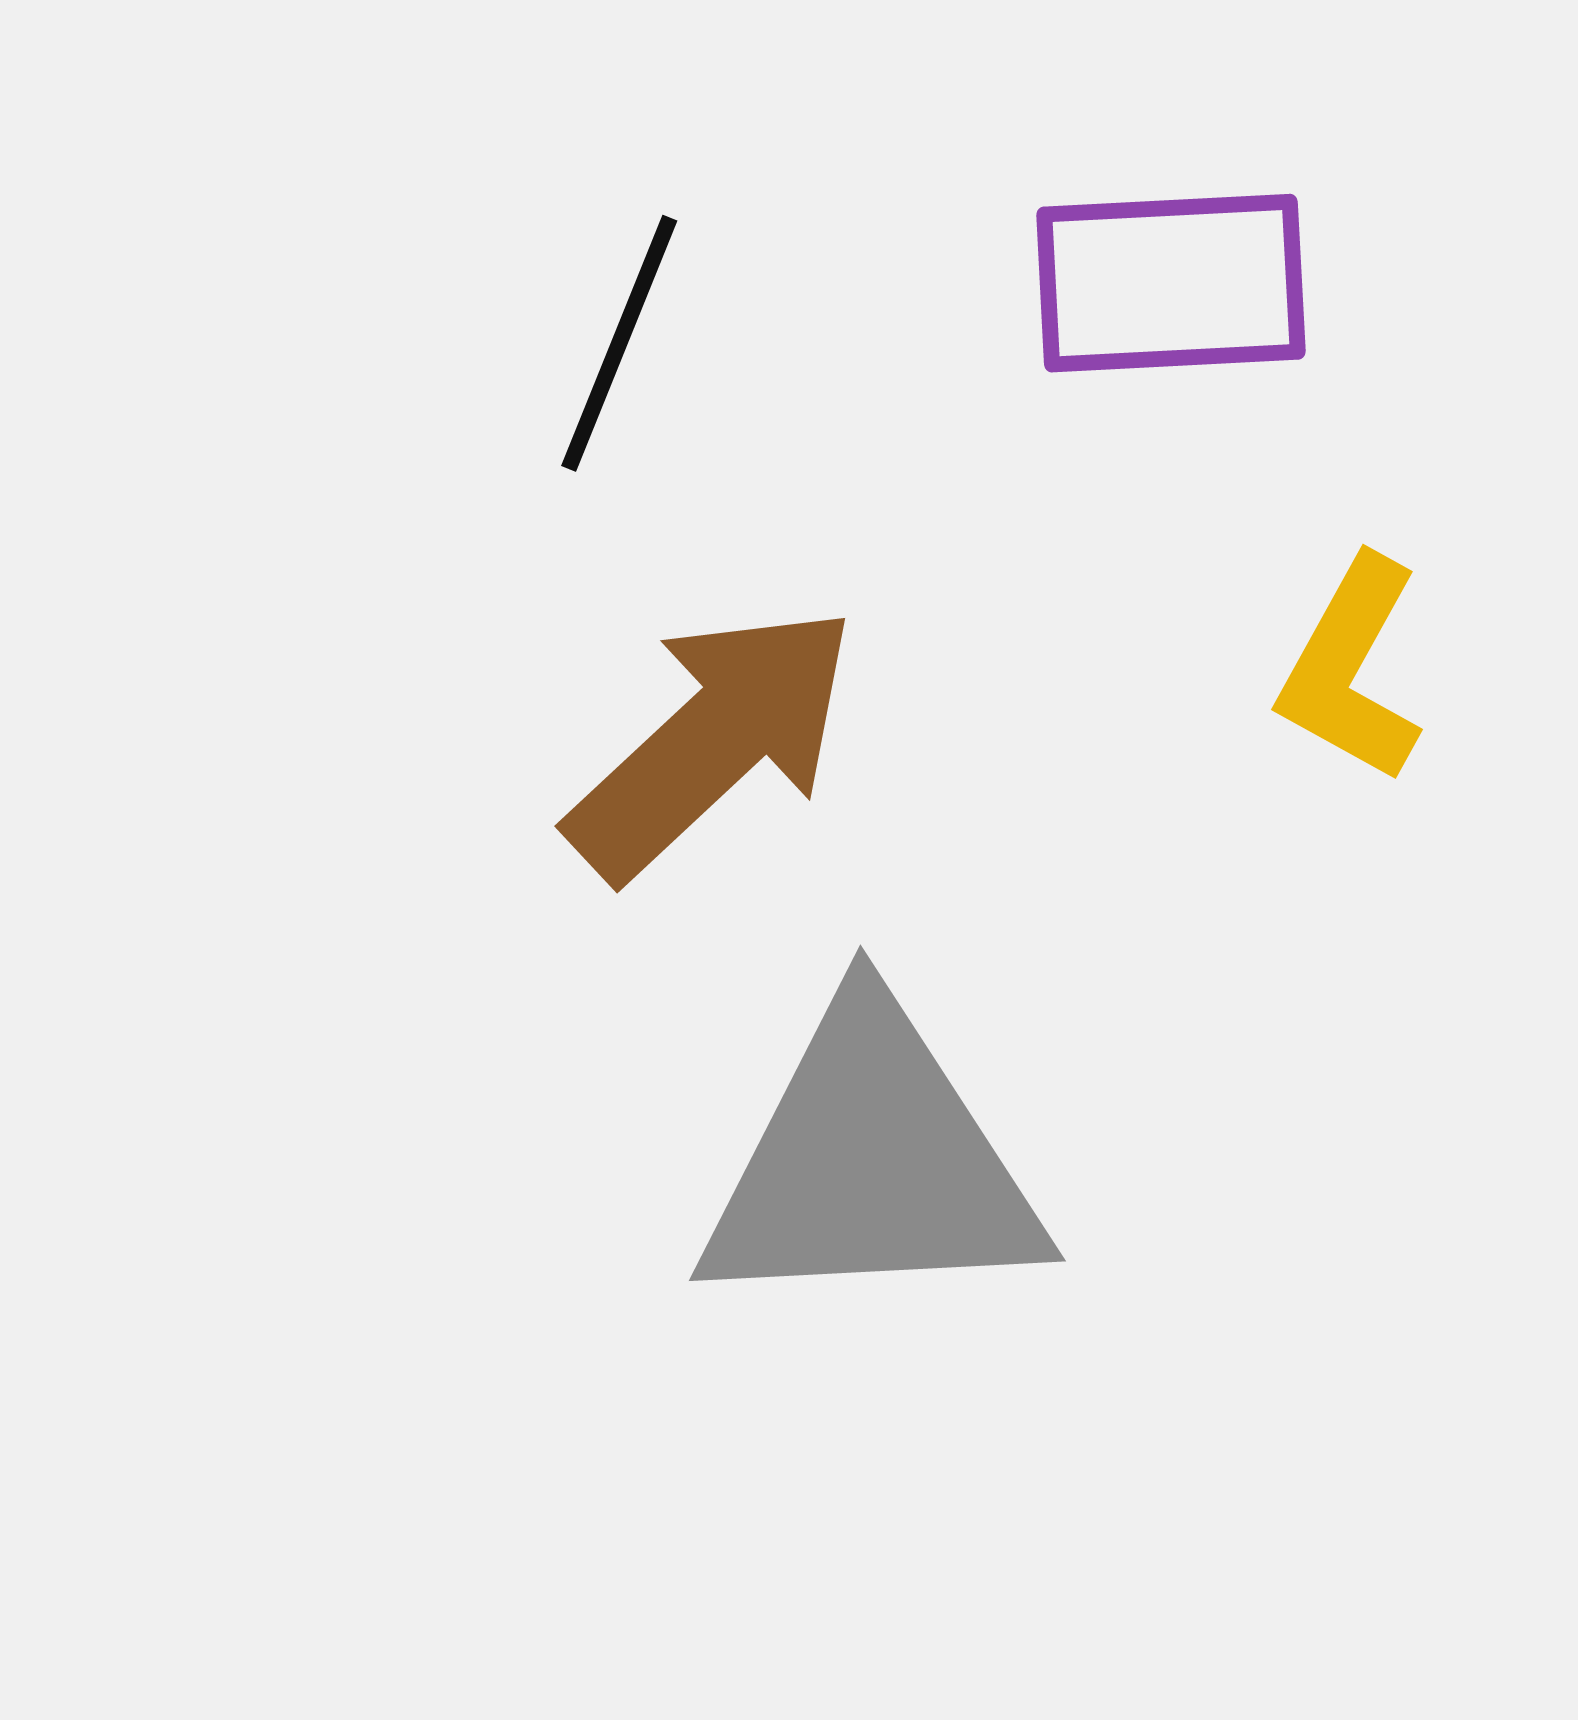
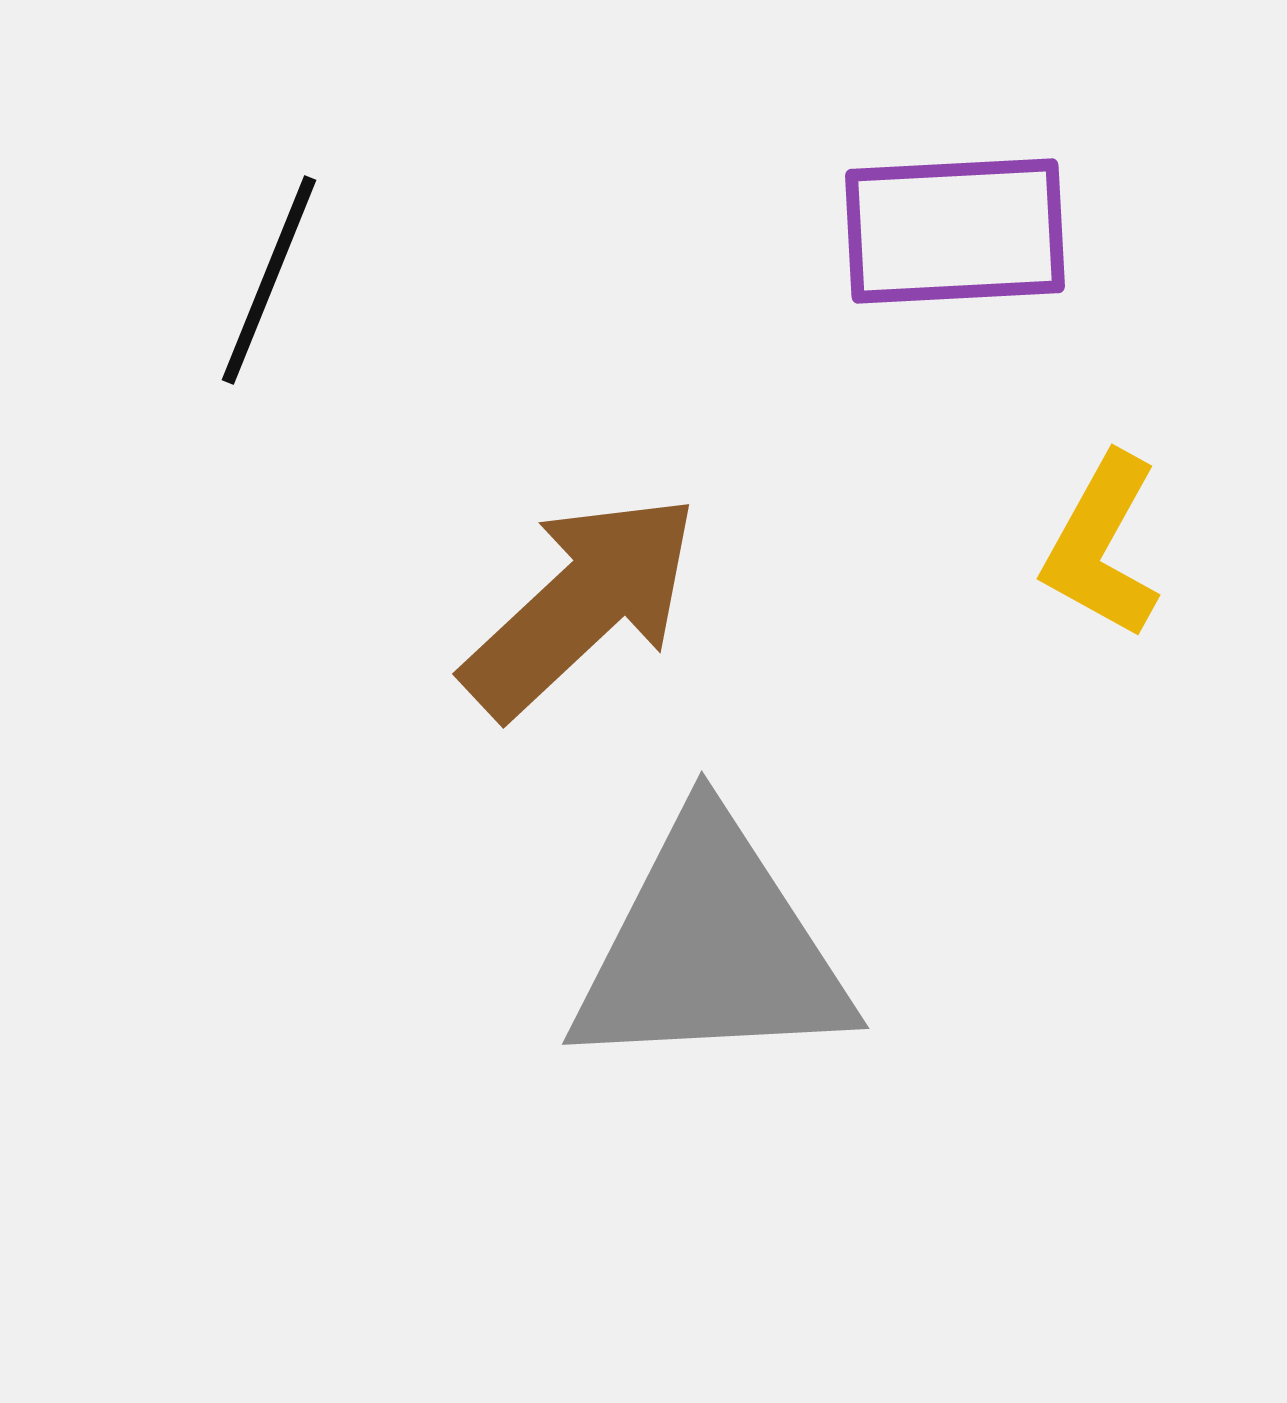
black line: (619, 343) -> (269, 280), moved

